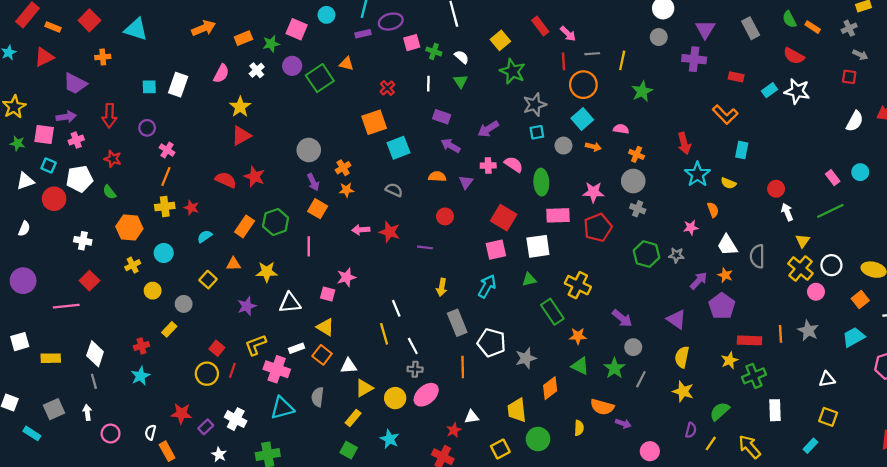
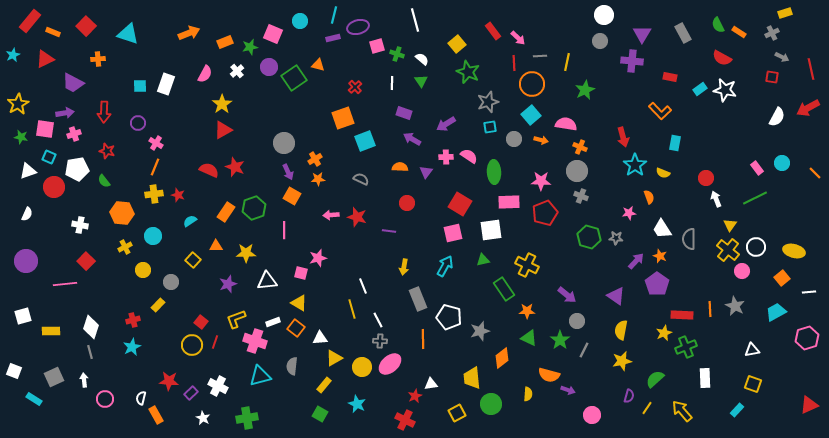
pink semicircle: (621, 129) -> (566, 124), size x1.5
yellow star: (683, 391) -> (622, 361), turned -30

